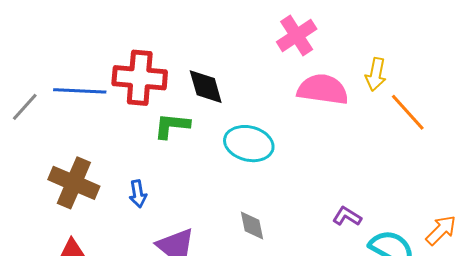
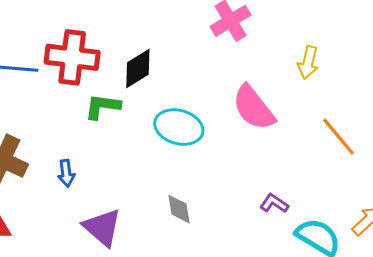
black diamond: (206, 87) -> (138, 69), turned 72
pink semicircle: (323, 89) -> (254, 108), moved, turned -138
orange line: (408, 112) -> (339, 137), moved

